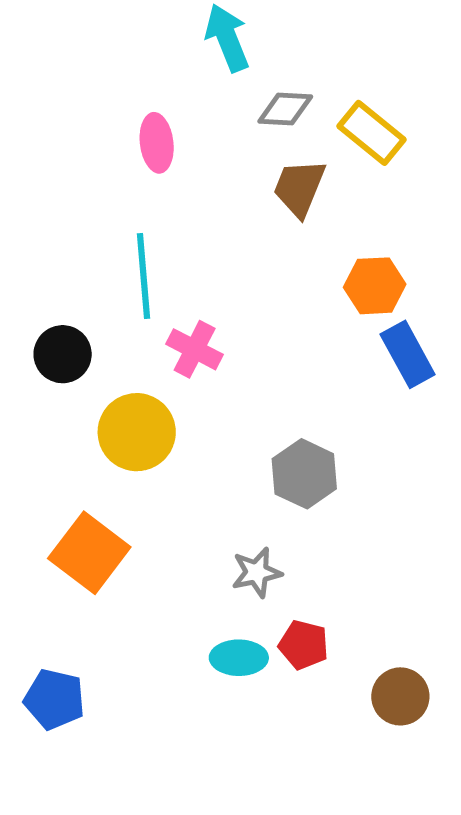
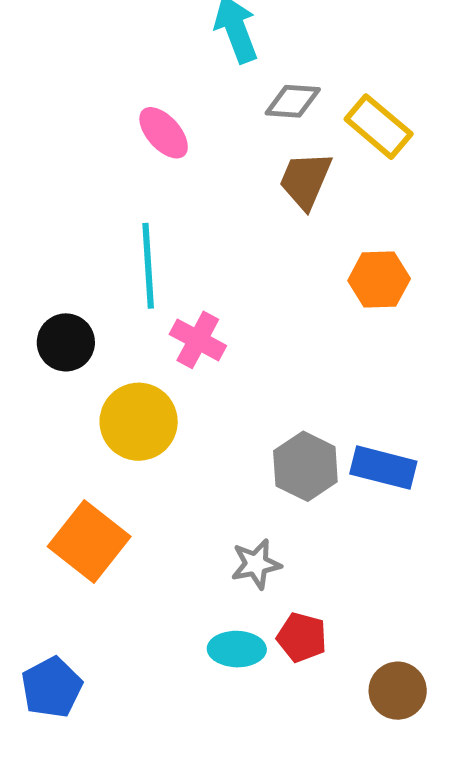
pink ellipse: (157, 143) -> (164, 133), turned -36
blue rectangle: (408, 354) -> (383, 468), moved, turned -48
blue pentagon: (54, 699) -> (52, 687), turned 30

